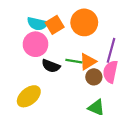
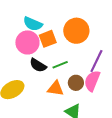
orange square: (55, 25) -> (48, 39), moved
green line: (74, 61) -> (60, 65), turned -42
orange triangle: (88, 62) -> (56, 88), moved, turned 30

